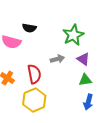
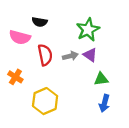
purple triangle: (83, 59) -> (90, 55), moved
red semicircle: (34, 74) -> (45, 55), moved

